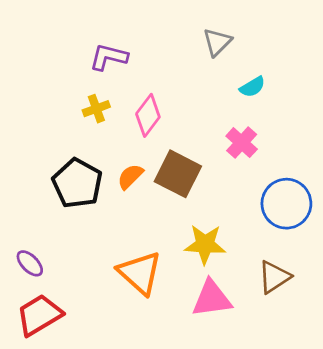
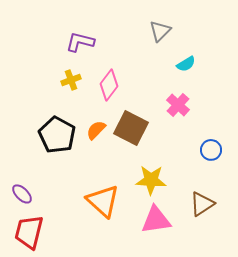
blue circle: (286, 204) -> (211, 150), size x0.6
red trapezoid: (39, 315) -> (29, 232), turned -45

